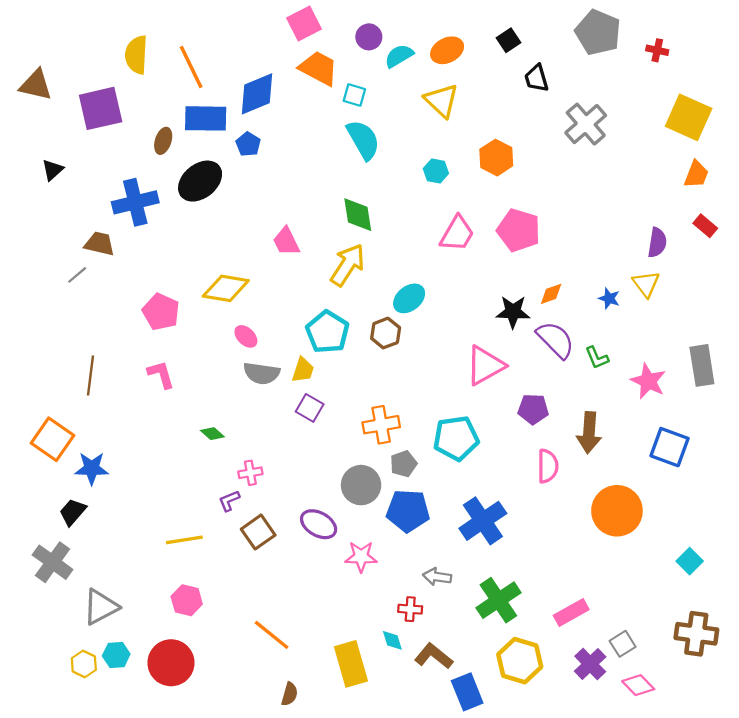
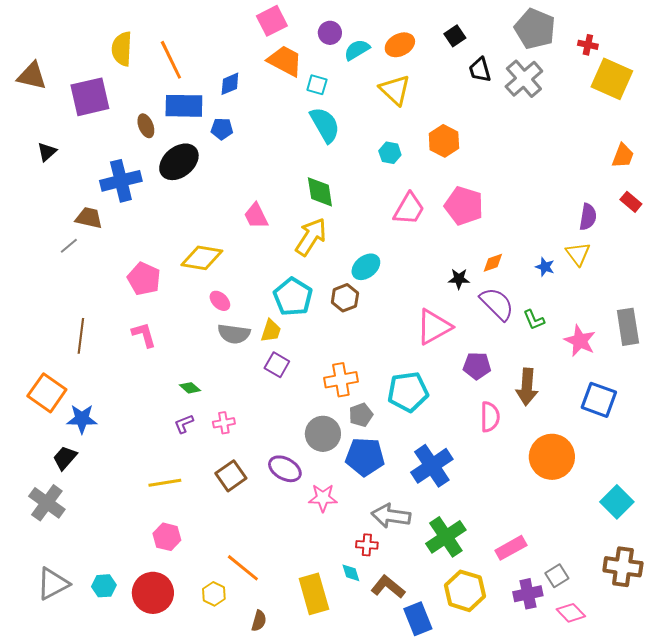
blue diamond: (257, 94) -> (230, 84), size x0.6
yellow square: (689, 117) -> (612, 79), moved
gray cross: (586, 124) -> (524, 79), moved
brown ellipse: (163, 141) -> (146, 126), turned -40
blue pentagon: (248, 144) -> (222, 129), turned -30
black star: (513, 312) -> (459, 279), size x0.7
purple L-shape: (229, 501) -> (184, 424), moved
cyan square: (690, 561) -> (617, 502), size x1.4
gray arrow: (437, 577) -> (391, 516), size x1.5
gray triangle: (101, 607) -> (53, 584), moved
yellow hexagon: (84, 664) -> (214, 594), moved
purple cross: (590, 664) -> (528, 594), turned 32

